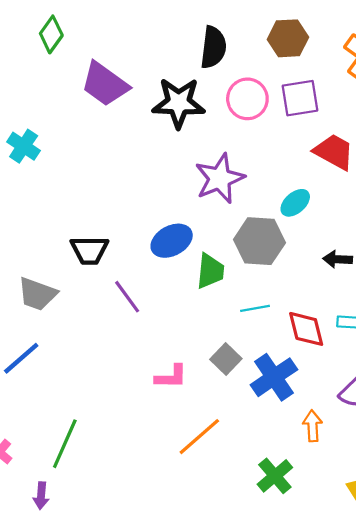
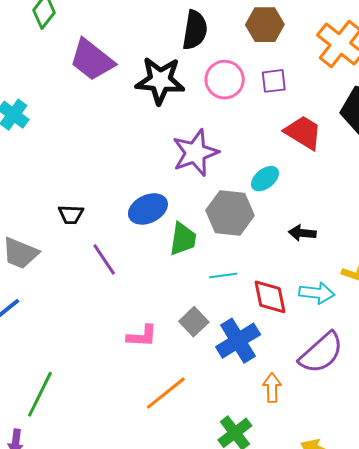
purple square: (300, 98) -> (274, 81), size x0.7
black trapezoid: (89, 250) -> (71, 215), size x0.7

